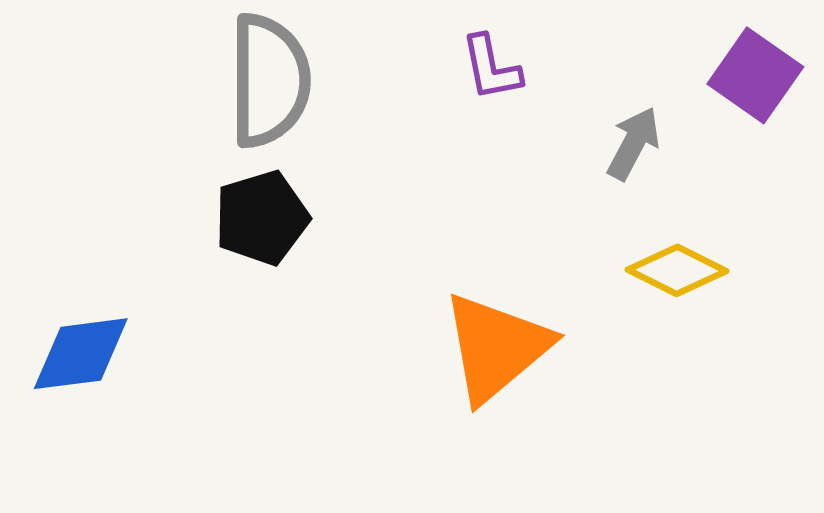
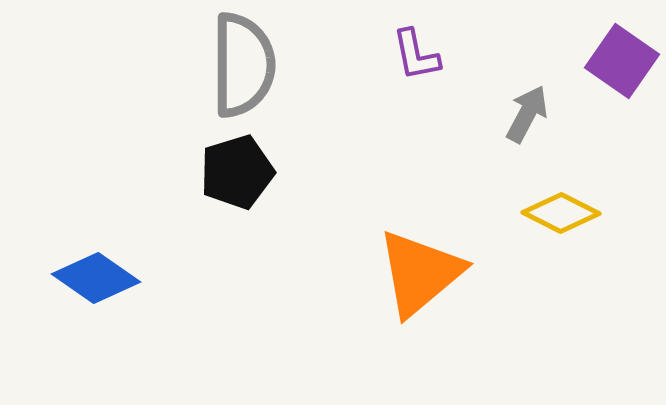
blue diamond: (81, 354) -> (96, 278), turned 42

